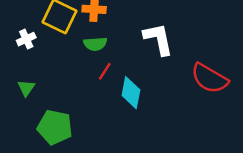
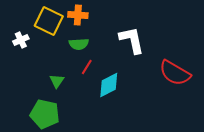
green triangle: (26, 88) -> (57, 81), moved
cyan diamond: (131, 93) -> (109, 85), turned 52

